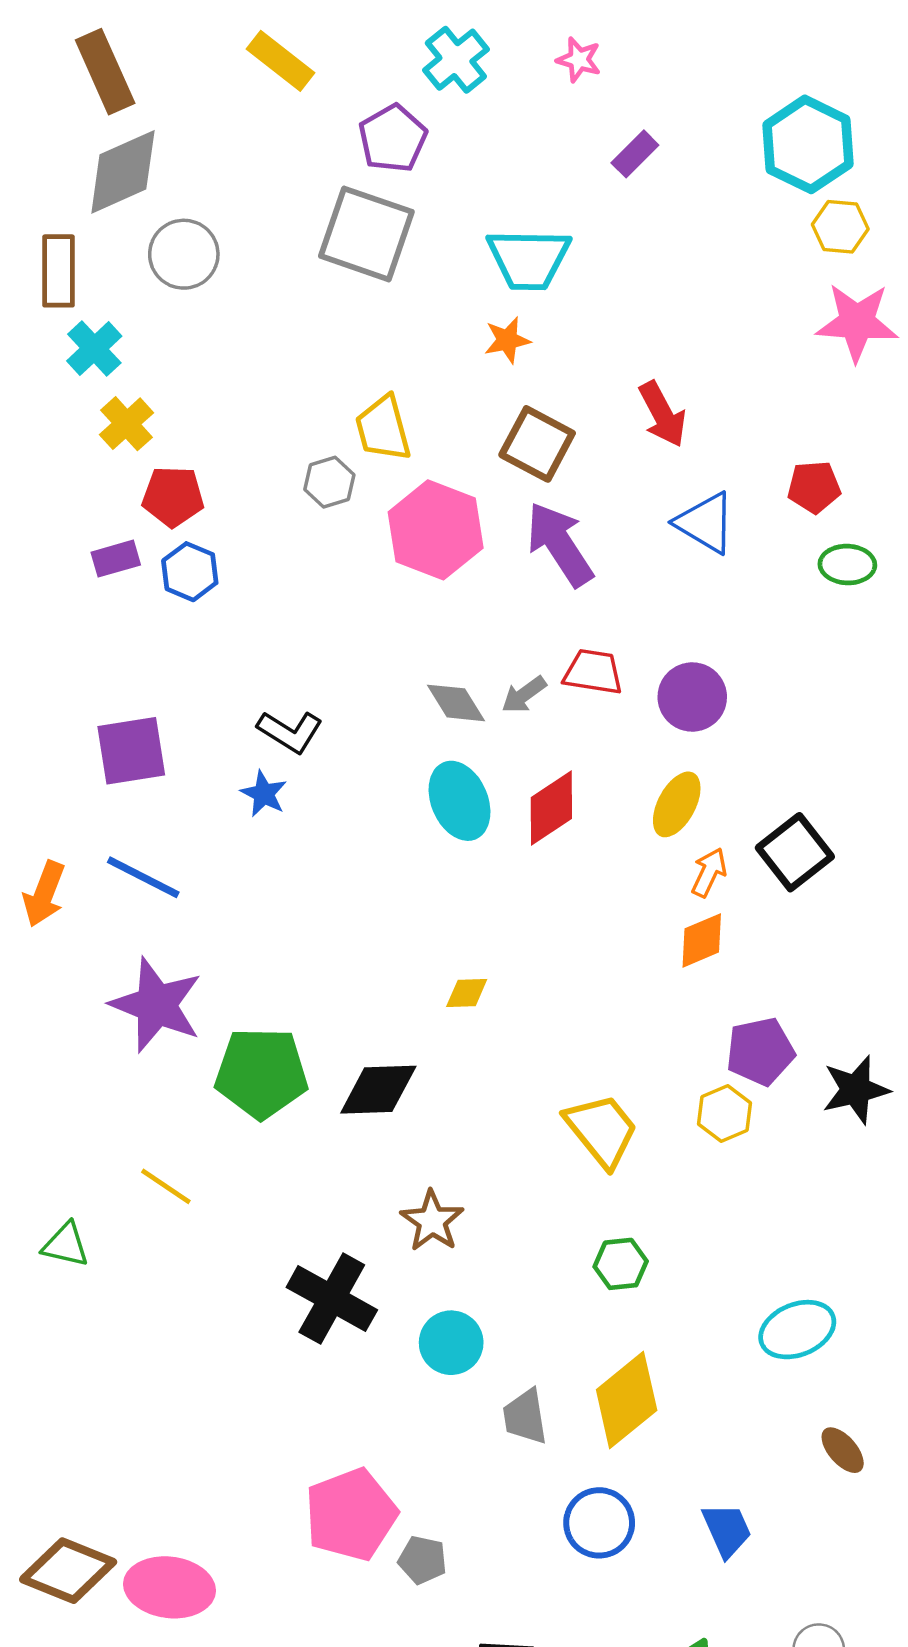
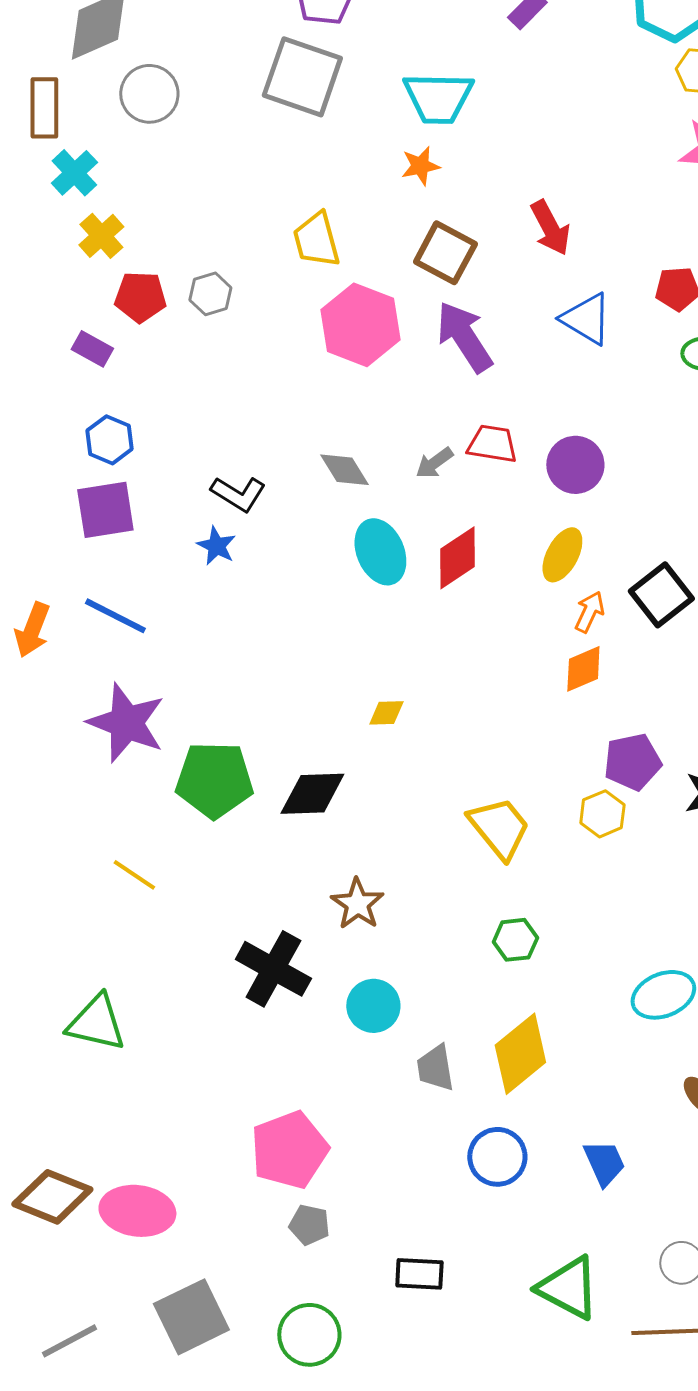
gray hexagon: (329, 482) -> (210, 294), moved
purple rectangle: (116, 559) -> (92, 349), turned 45
blue hexagon: (190, 572) -> (109, 440), moved
gray diamond: (456, 703) -> (344, 470), moved
green triangle: (66, 1245) -> (96, 1023), moved, size x1.5
gray pentagon: (423, 1560) -> (309, 1225), moved

